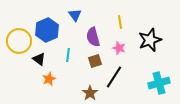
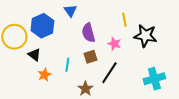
yellow line: (120, 22) -> (124, 20), moved
black star: (150, 40) -> (145, 36), turned 30
cyan line: (68, 55) -> (67, 65), moved

